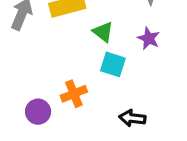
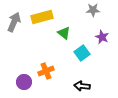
purple star: (149, 38) -> (102, 37), moved
cyan square: (113, 64) -> (82, 53), moved, turned 35

